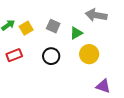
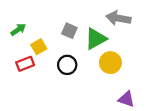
yellow square: (26, 28) -> (39, 47), moved
green triangle: (76, 33) -> (96, 39), size x1.5

